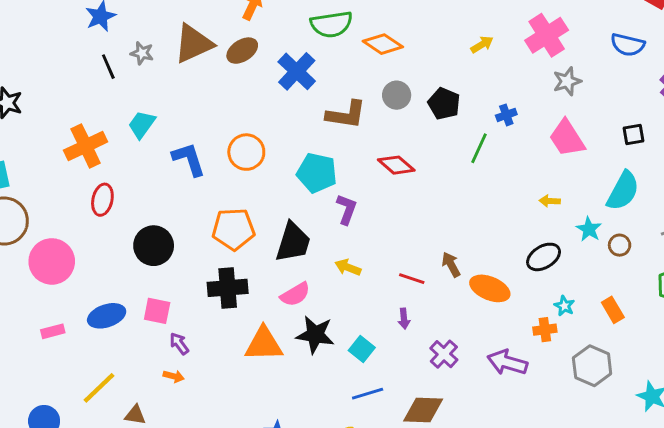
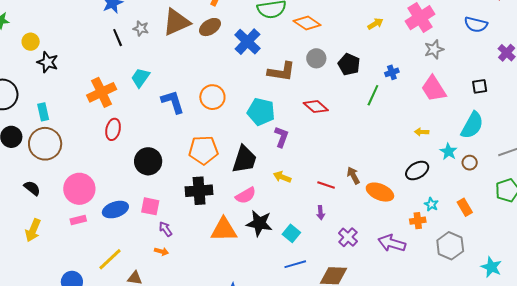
pink circle: (52, 261) -> (79, 189), moved

